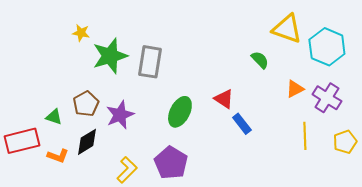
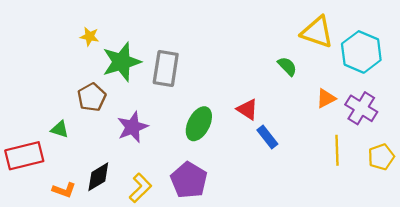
brown pentagon: (86, 104) -> (92, 97), moved
black diamond: (87, 142) -> (98, 177), moved
orange L-shape: (58, 156) -> (64, 190), moved

